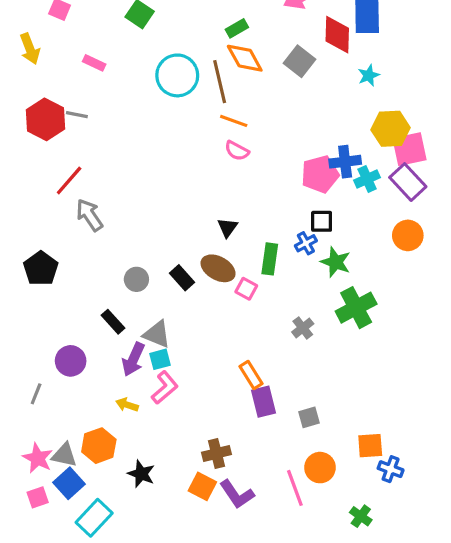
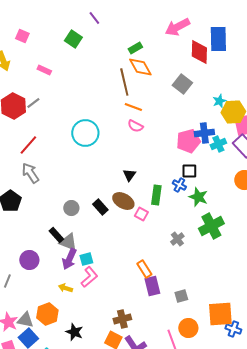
gray square: (300, 61) -> (182, 84), moved
cyan circle: (177, 75) -> (85, 133), moved
cyan star: (369, 75) -> (219, 101), moved
gray line: (77, 115) -> (33, 103), turned -48
gray arrow: (89, 215) -> (30, 173), moved
blue cross: (306, 243) -> (179, 185), turned -32
gray triangle: (157, 334) -> (68, 242), moved
orange square: (370, 446) -> (220, 314), size x1.5

